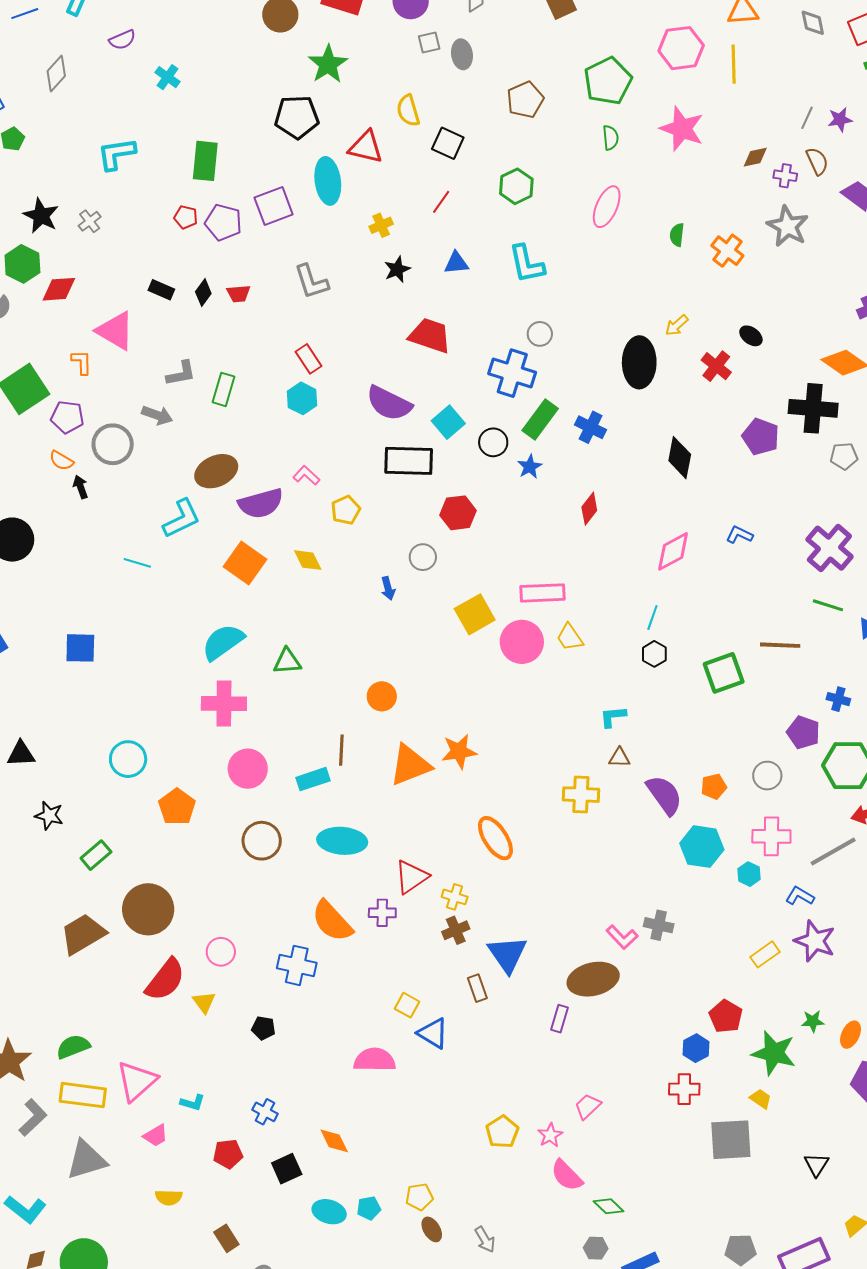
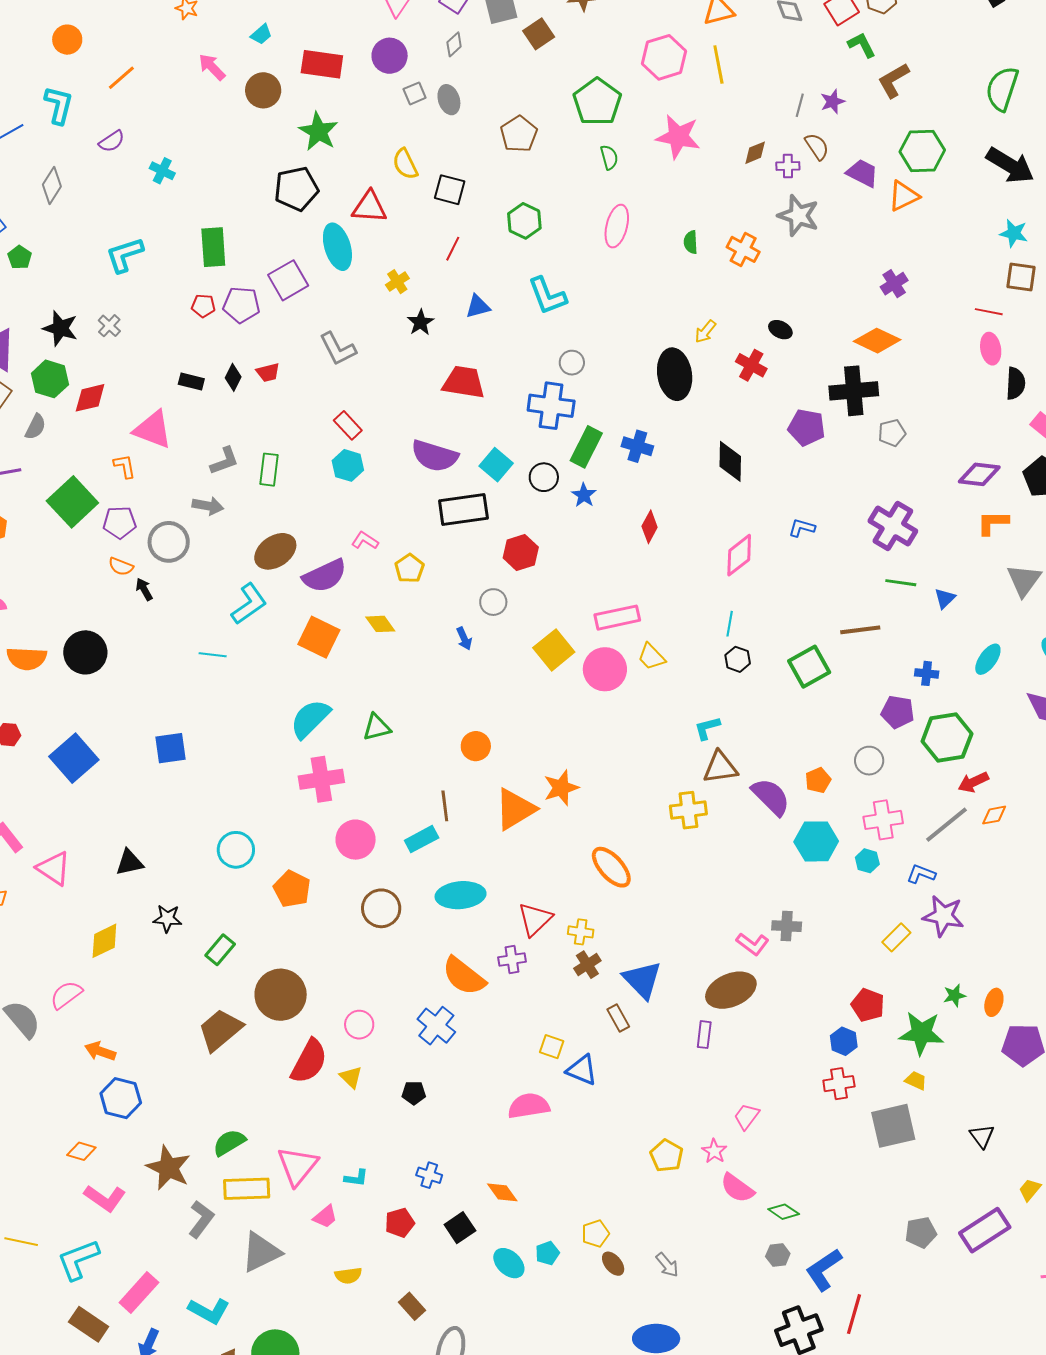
brown triangle: (619, 758) -> (720, 767), size x1.6
blue cross: (297, 965) -> (436, 1026), turned 36
cyan ellipse: (329, 1212) -> (509, 1263), turned 36

